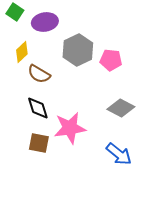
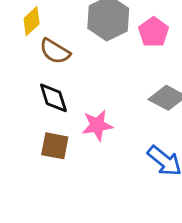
pink pentagon: (111, 60) -> (154, 32), turned 30
pink star: (70, 128) -> (97, 125), size x0.7

